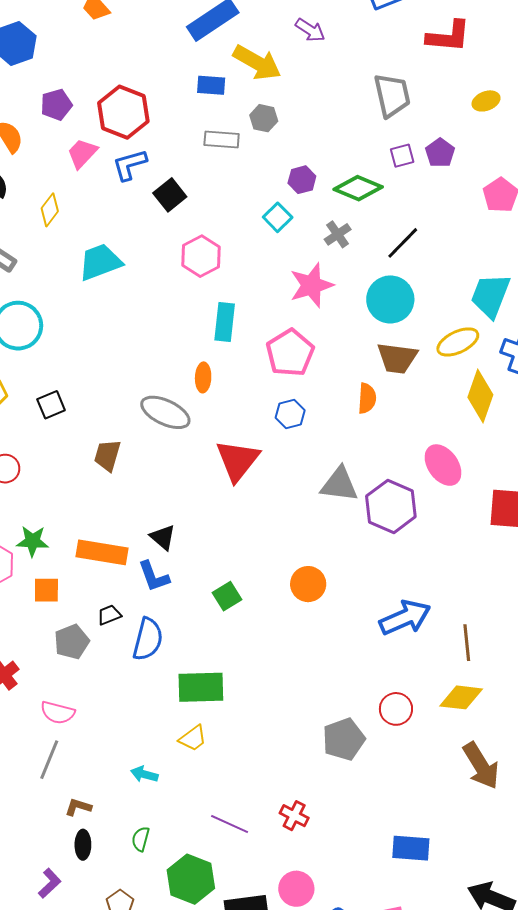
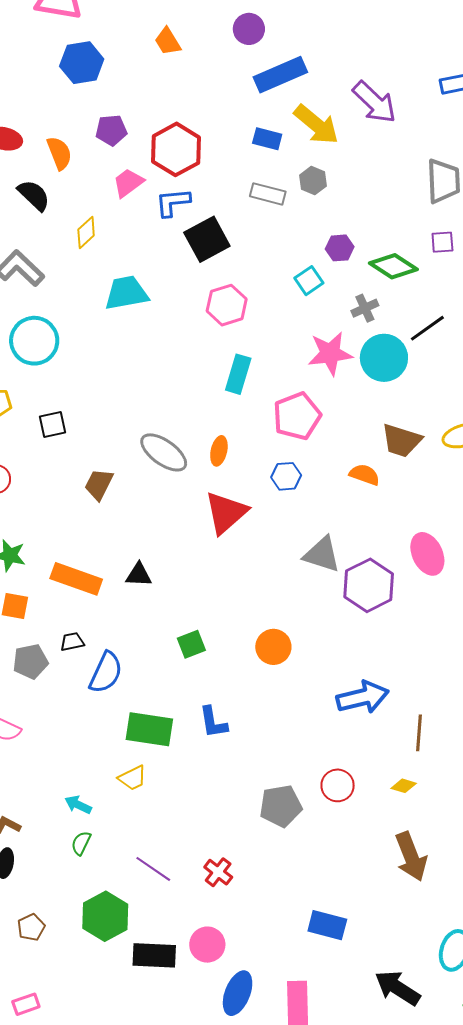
purple arrow: (310, 30) -> (374, 102), size x1.6
black square: (170, 195) -> (207, 239), size x1.4
cyan circle: (390, 299) -> (384, 358), moved
orange ellipse: (203, 377) -> (219, 451), moved
orange semicircle: (367, 398) -> (365, 475), turned -84
black triangle: (163, 537) -> (139, 575), turned -48
blue L-shape: (154, 576) -> (213, 722), moved
yellow diamond: (461, 697) -> (404, 786), size x0.6
green semicircle: (141, 839) -> (81, 843), moved

